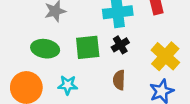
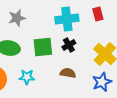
brown semicircle: (119, 80) -> (68, 73), turned 98

